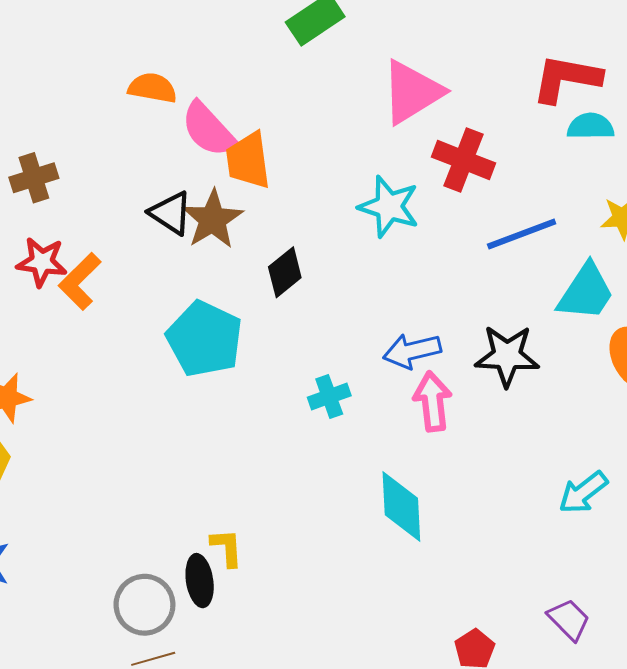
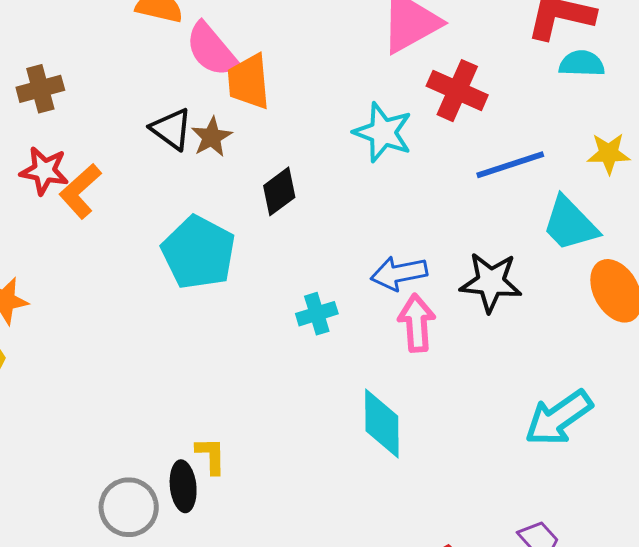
brown star: (213, 219) -> (212, 137), size x0.7
cyan trapezoid: (586, 292) -> (570, 224), turned 100
cyan arrow: (583, 492) -> (558, 418), size x1.4

